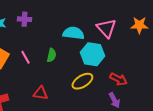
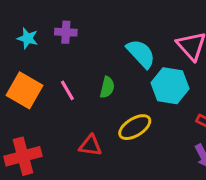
cyan semicircle: (73, 33) -> (141, 54), turned 40
yellow ellipse: (82, 81) -> (135, 127), moved

